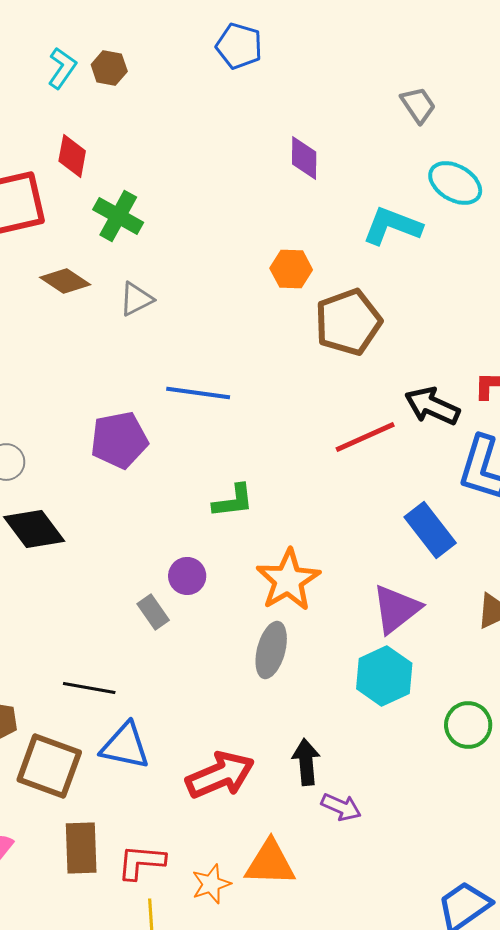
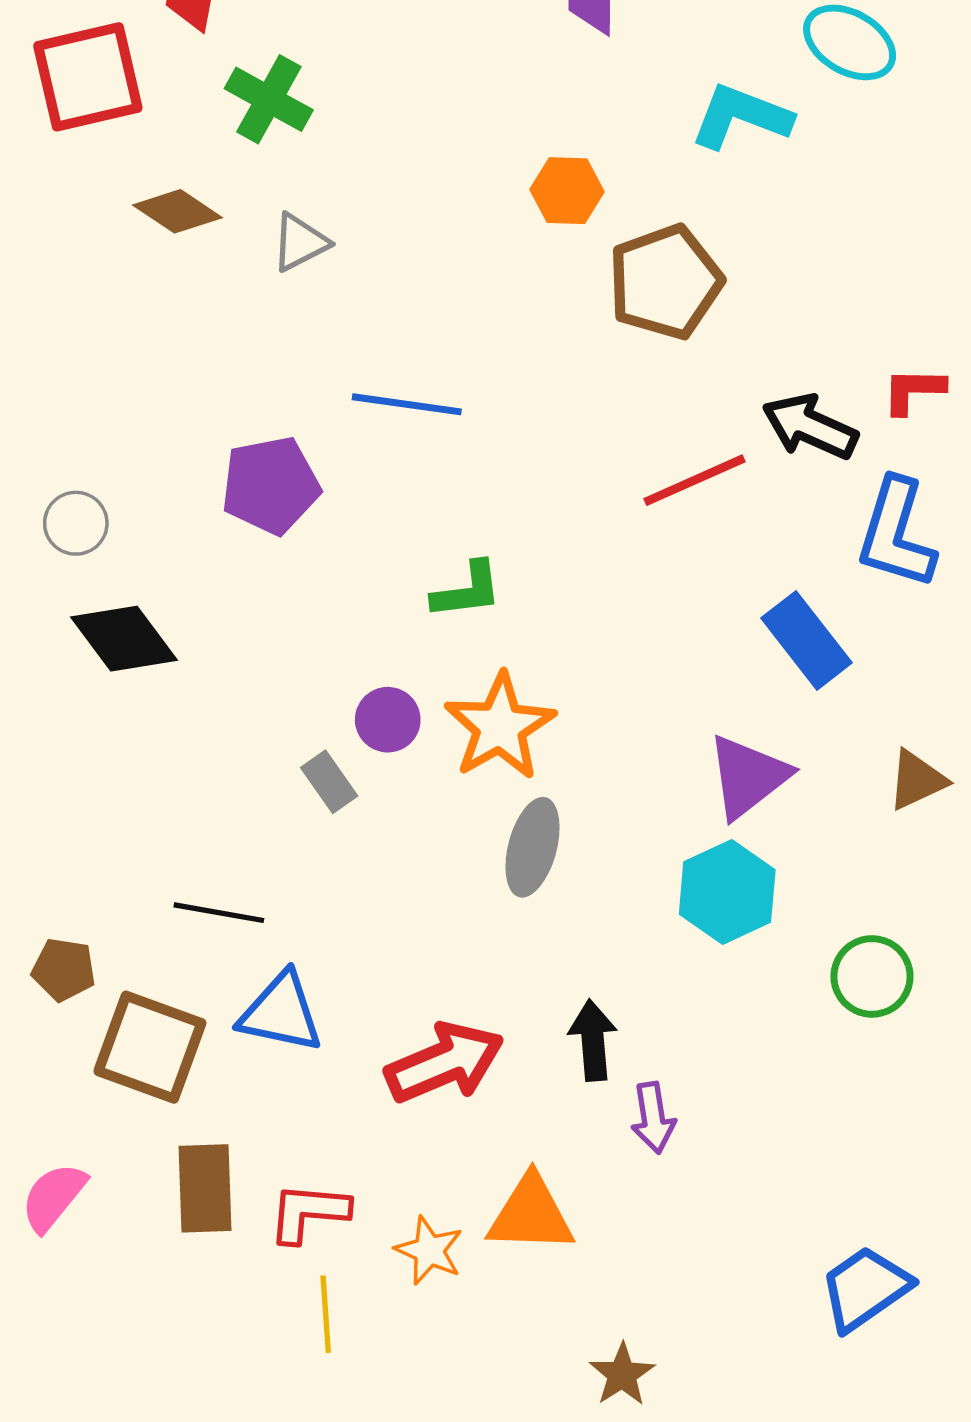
orange star: (288, 580) -> (500, 727), moved
purple arrow: (341, 807) -> (653, 1118), turned 57
orange star: (211, 884) -> (429, 1250), turned -30

